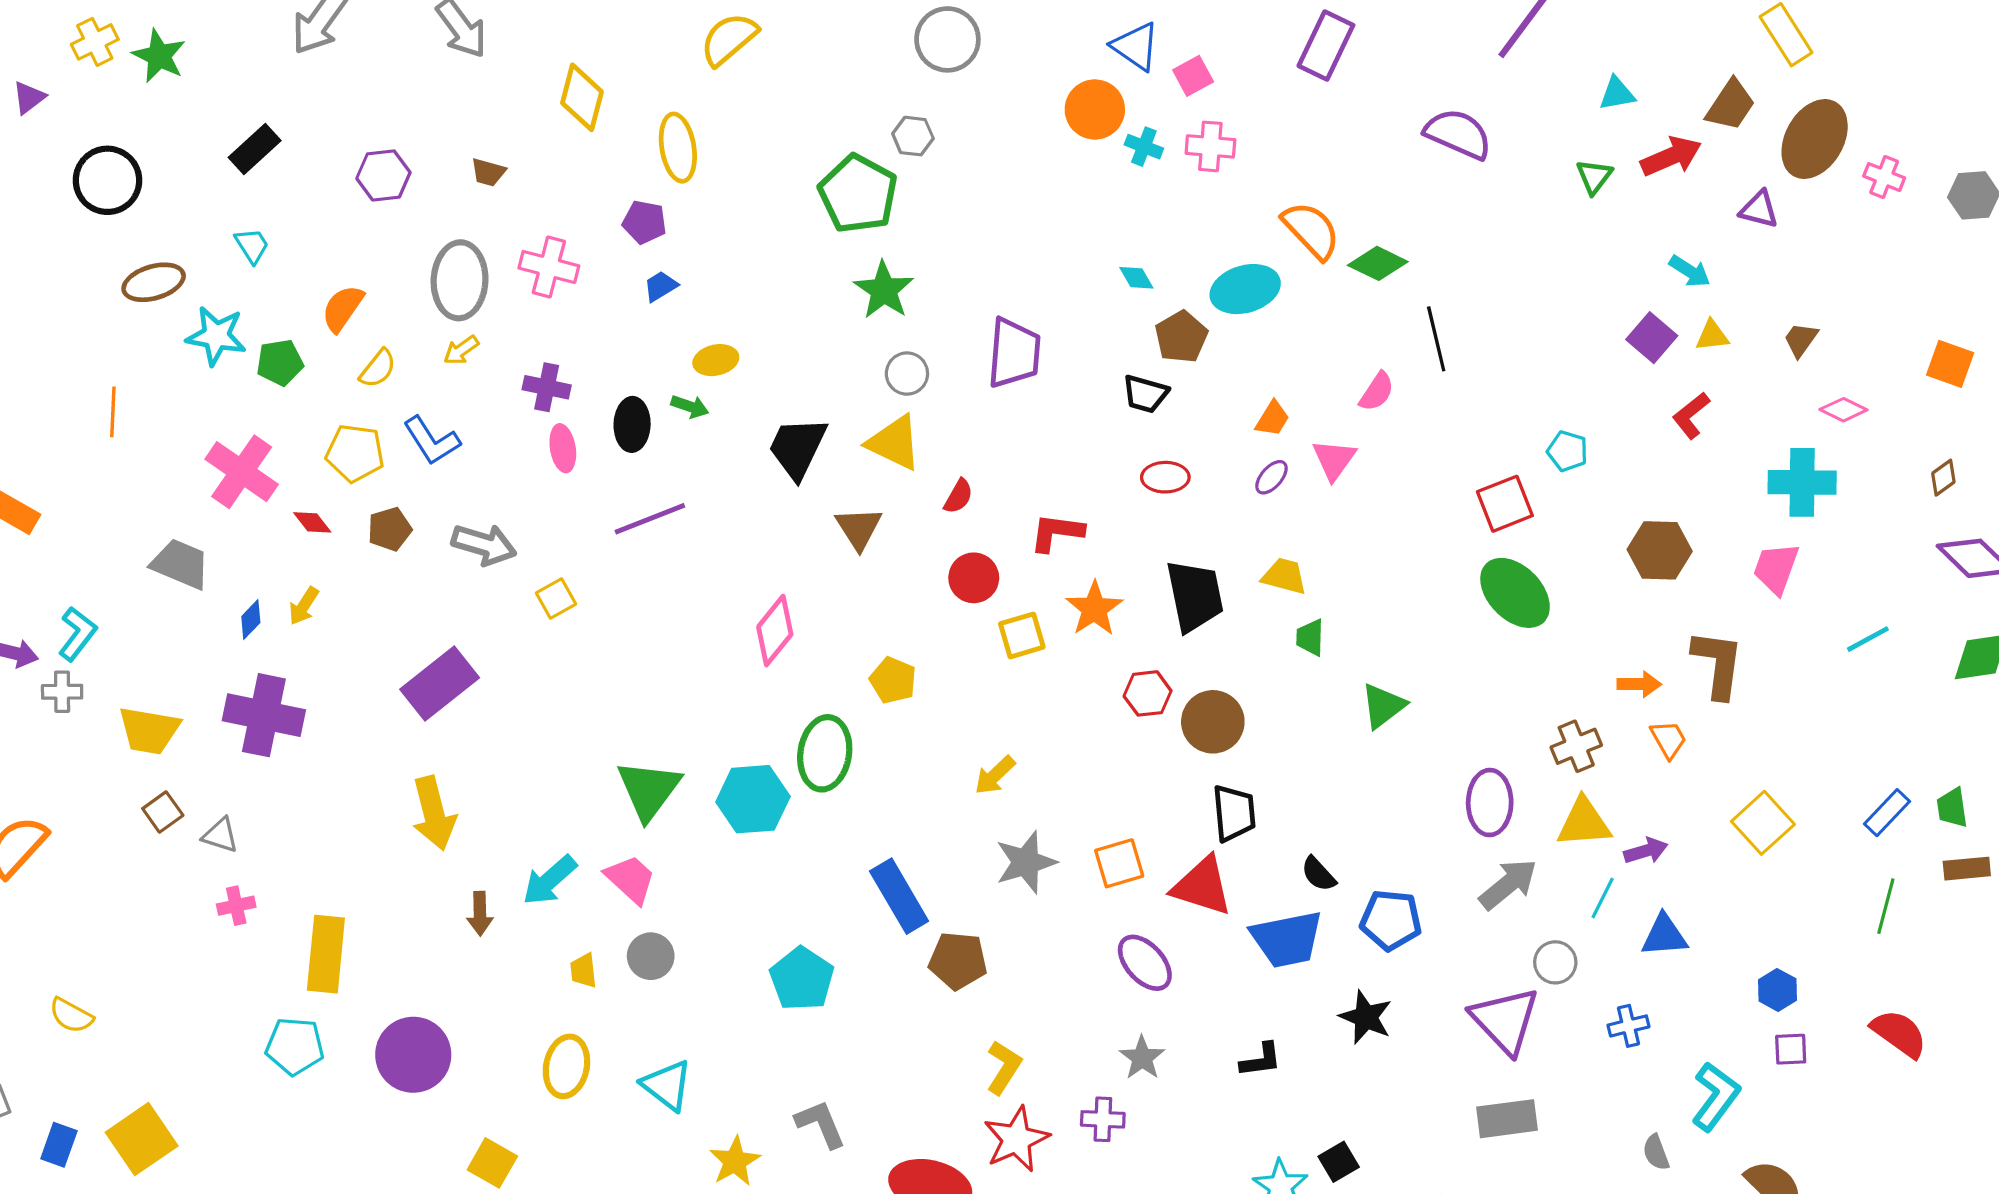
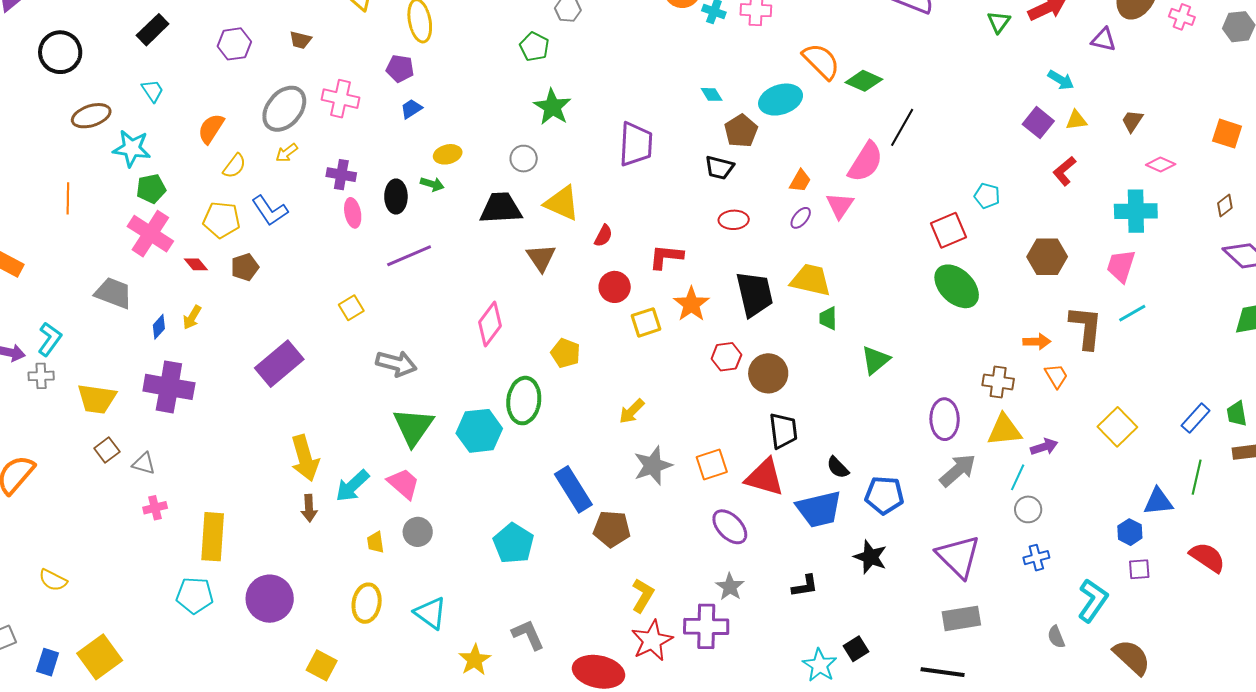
green pentagon: (858, 194) -> (534, 47), size x0.6
gray ellipse: (460, 280) -> (284, 109), turned 39
black line: (1436, 339) -> (902, 127), turned 45
green pentagon: (280, 362) -> (151, 189), moved
gray circle: (907, 374) -> (524, 159), moved
pink semicircle: (1377, 392) -> (866, 162), size x1.6
black trapezoid: (797, 448) -> (501, 208), turned 63
gray arrow: (484, 544) -> (396, 364), moved
yellow trapezoid: (1284, 576) -> (811, 280), size x1.4
cyan line: (1868, 639) -> (1132, 313), moved
brown cross: (1576, 746) -> (998, 382), turned 32
yellow arrow: (434, 813) -> (305, 458), moved
blue triangle: (1664, 936) -> (1158, 502), moved
gray circle: (1555, 962) -> (1028, 509), moved
purple cross: (1103, 1119) -> (706, 626), size x1.6

